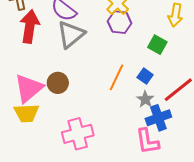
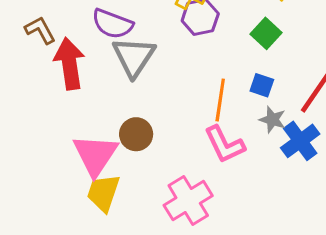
green square: (157, 45) -> (266, 33), turned 30
yellow trapezoid: (26, 113) -> (103, 193), turned 128
pink L-shape: (147, 141) -> (224, 144), moved

